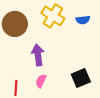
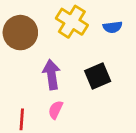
black square: (81, 78) -> (98, 76), moved

